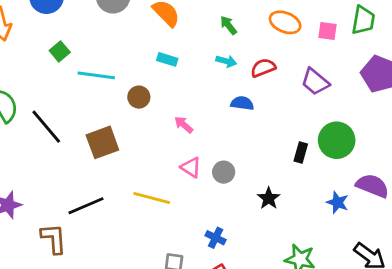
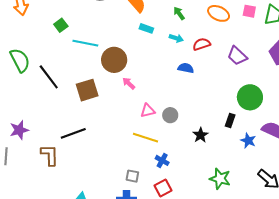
pink square: (327, 31) -> (249, 11), moved
cyan rectangle: (167, 59) -> (146, 28), moved
brown circle: (139, 97) -> (114, 60), size x1.6
pink arrow: (184, 125) -> (129, 83), moved
black rectangle: (301, 152) -> (230, 121), moved
pink triangle: (191, 167) -> (148, 111), turned -49
yellow line: (152, 198) -> (145, 138), moved

